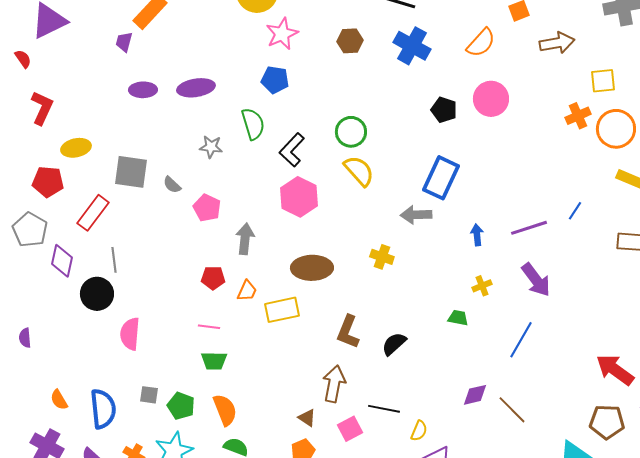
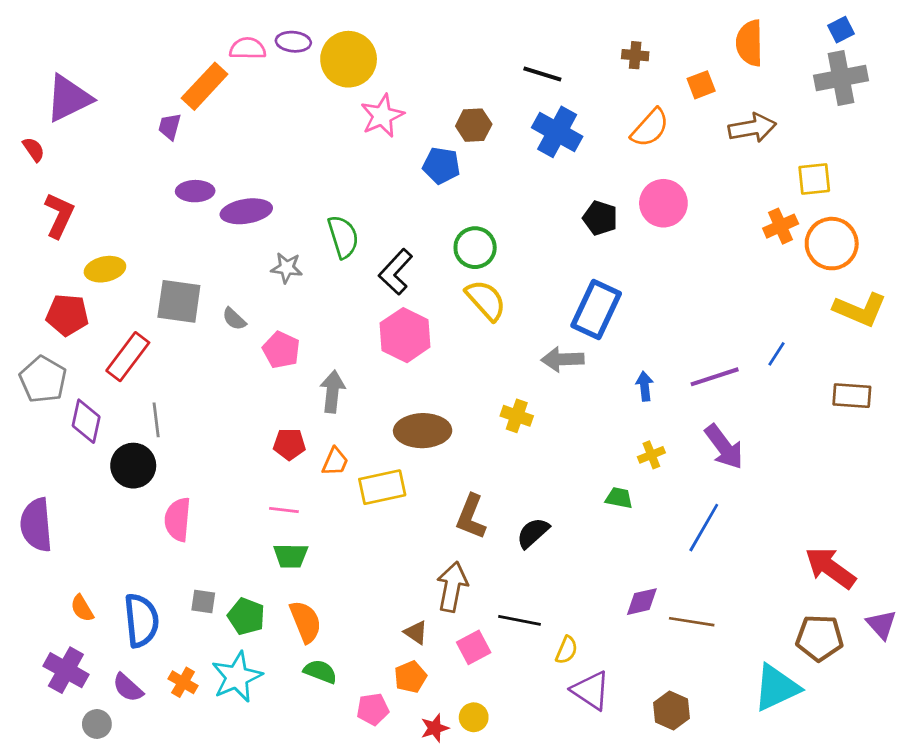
blue pentagon: (275, 80) -> (441, 166), moved
purple ellipse: (196, 88) -> (246, 211), moved
purple semicircle: (25, 338) -> (36, 525), size x2.0
brown line: (512, 410) -> (692, 622), turned -36

